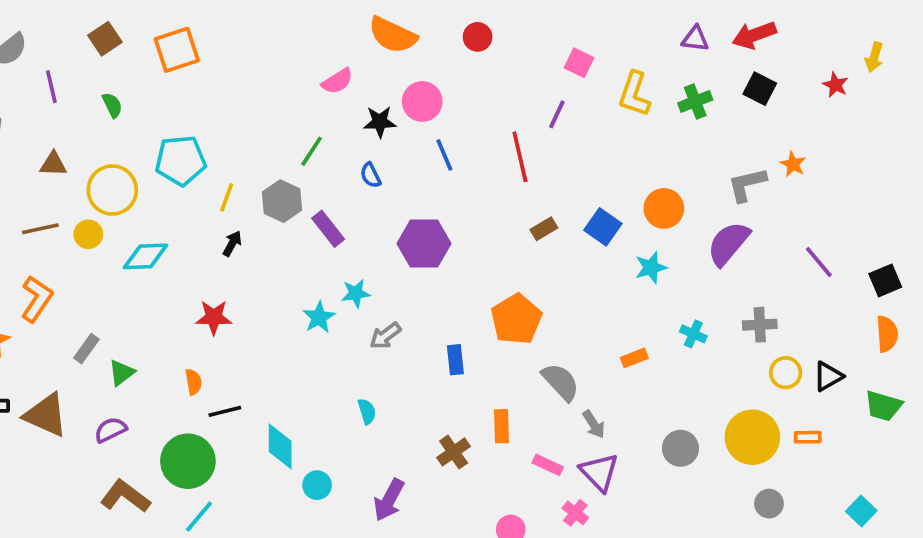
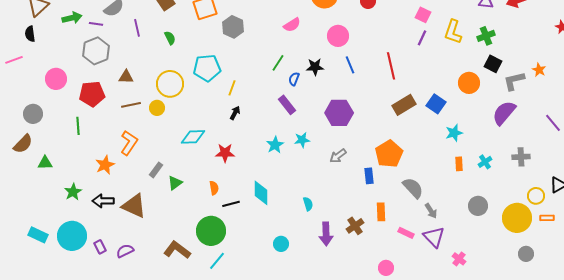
black square: (760, 89) -> (493, 64), moved
purple line: (557, 114) -> (422, 38), moved
black star: (380, 122) -> (315, 67), moved
brown triangle: (53, 164) -> (126, 77), moved
blue semicircle: (371, 175) -> (294, 79), moved, turned 48
gray hexagon: (282, 201) -> (233, 27), moved
orange circle: (664, 208) -> (469, 83), moved
brown rectangle: (544, 229) -> (404, 105), size x1.6
cyan diamond: (145, 256) -> (193, 137), moved
cyan star: (651, 267) -> (454, 133), moved
cyan star: (319, 317) -> (275, 145), moved
cyan cross: (693, 334) -> (485, 162), turned 32
gray arrow: (385, 336) -> (338, 156), moved
orange rectangle: (634, 358) -> (459, 164), moved, turned -72
blue rectangle: (455, 360) -> (369, 176), moved
yellow circle: (786, 373) -> (536, 196), moved
purple semicircle: (110, 430) -> (125, 251), moved
cyan diamond: (280, 446) -> (261, 193), moved
gray circle: (680, 448) -> (478, 206), moved
purple arrow: (389, 500) -> (326, 234), moved, turned -30
pink cross: (575, 513) -> (459, 259), moved

